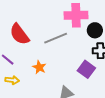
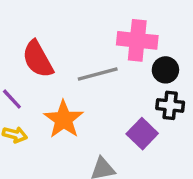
orange star: (39, 67) -> (64, 119), size x1.6

